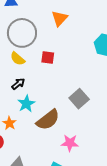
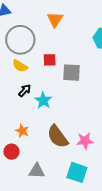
gray square: (79, 99) -> (72, 73), moved, turned -36
cyan star: (26, 104) -> (43, 100), moved
brown semicircle: (48, 120) -> (58, 137), moved, turned 100

